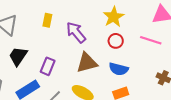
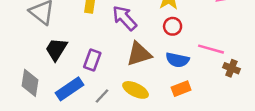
pink line: (151, 40) -> (211, 49), moved

